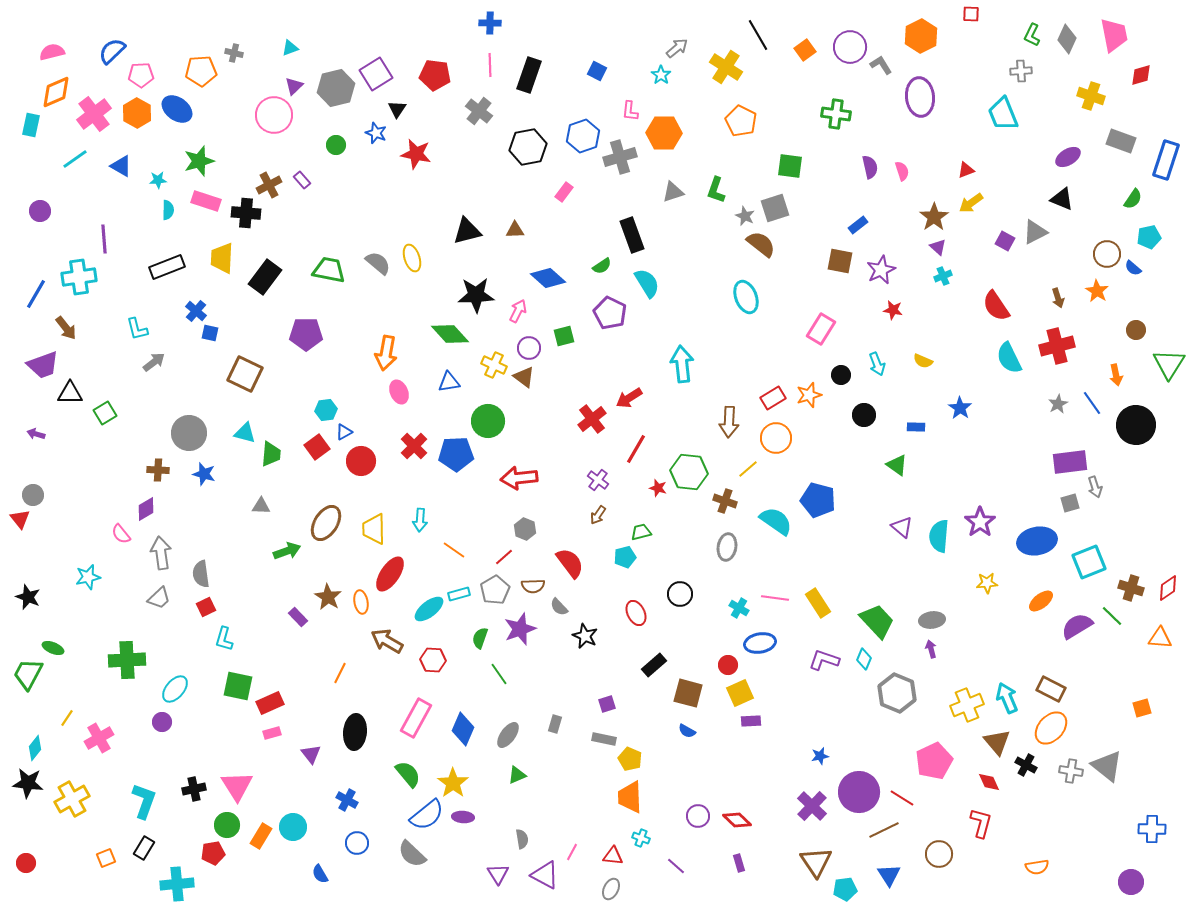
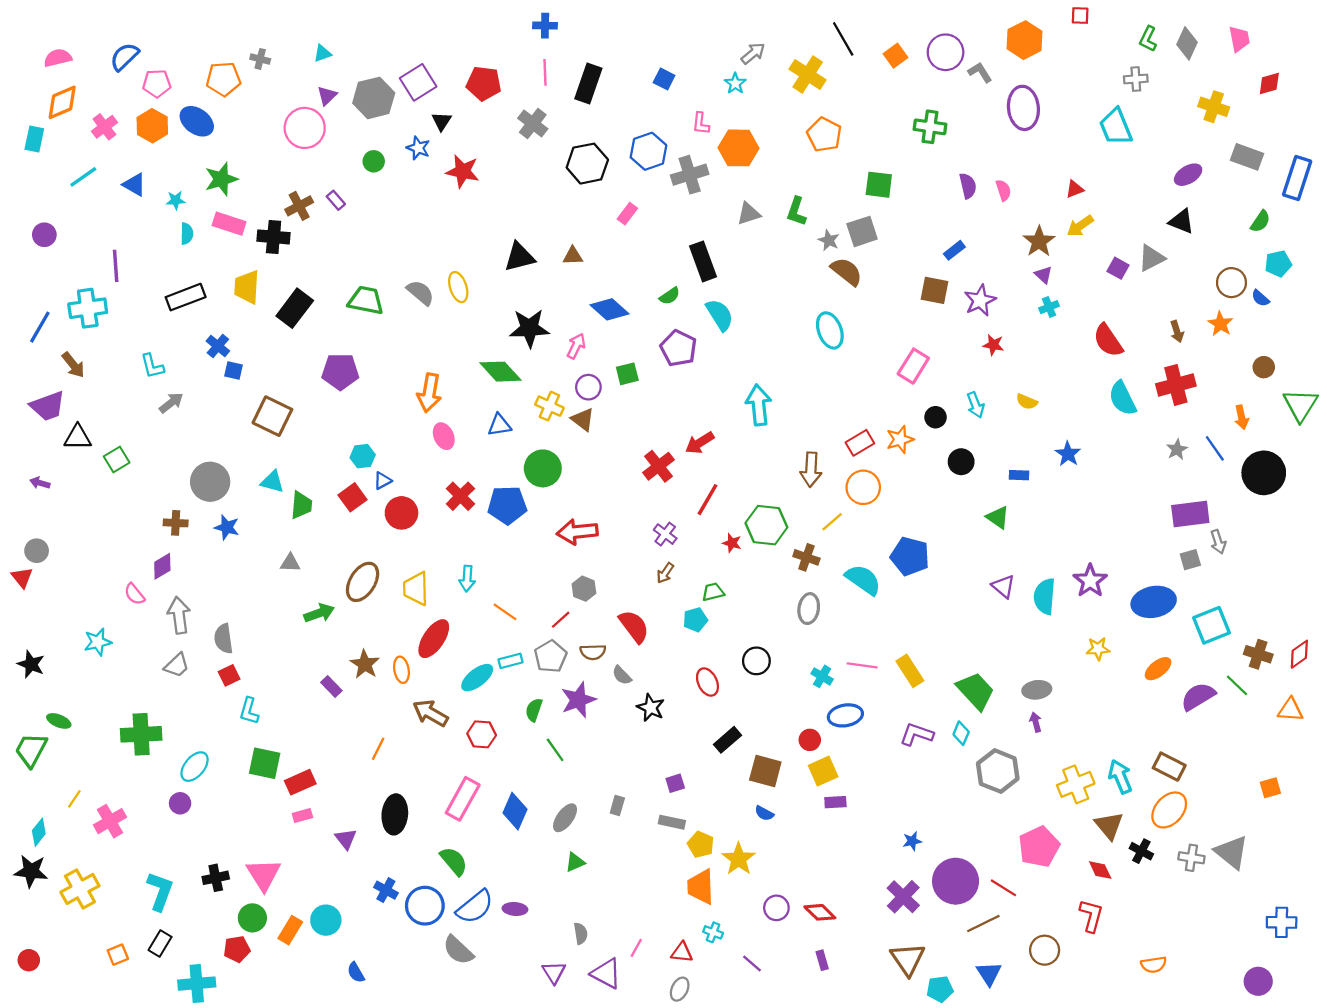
pink trapezoid: (1114, 35) -> (1239, 39), size x0.7
pink cross: (94, 114) -> (104, 127), size x0.7
yellow star: (453, 783) -> (739, 859), moved
blue circle: (357, 843) -> (425, 906), moved, size x1.5

